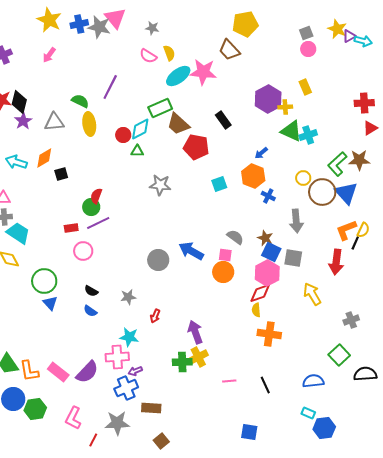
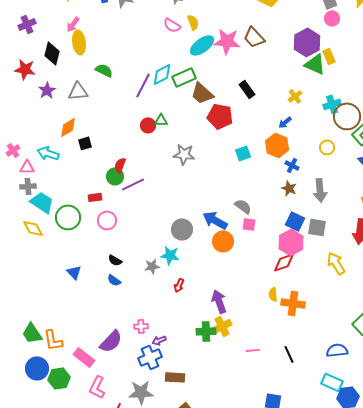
brown trapezoid: (229, 50) -> (254, 37), moved
purple line: (110, 87) -> (143, 85), moved
purple hexagon: (268, 99) -> (307, 42), moved
black diamond: (19, 102) -> (52, 53), moved
yellow cross: (285, 107) -> (295, 96), moved, turned -32
yellow ellipse: (89, 124) -> (79, 42), moved
cyan diamond: (140, 129) -> (162, 74), moved
green triangle: (291, 131) -> (315, 64), moved
red circle: (123, 135) -> (148, 125), moved
cyan arrow: (16, 162) -> (48, 153), moved
brown circle: (322, 192) -> (347, 116), moved
purple line: (98, 223) -> (133, 184), moved
gray semicircle: (235, 237) -> (243, 206), moved
brown star: (265, 238) -> (289, 188), moved
orange circle: (223, 272) -> (223, 241), moved
green circle: (44, 281) -> (68, 217), moved
yellow semicircle: (256, 310) -> (273, 294), moved
cyan star: (129, 337) -> (170, 255), moved
pink cross: (117, 357) -> (141, 326), size x0.6
pink rectangle: (58, 372) -> (84, 357), moved
cyan rectangle: (308, 413) -> (332, 382), size x1.5

